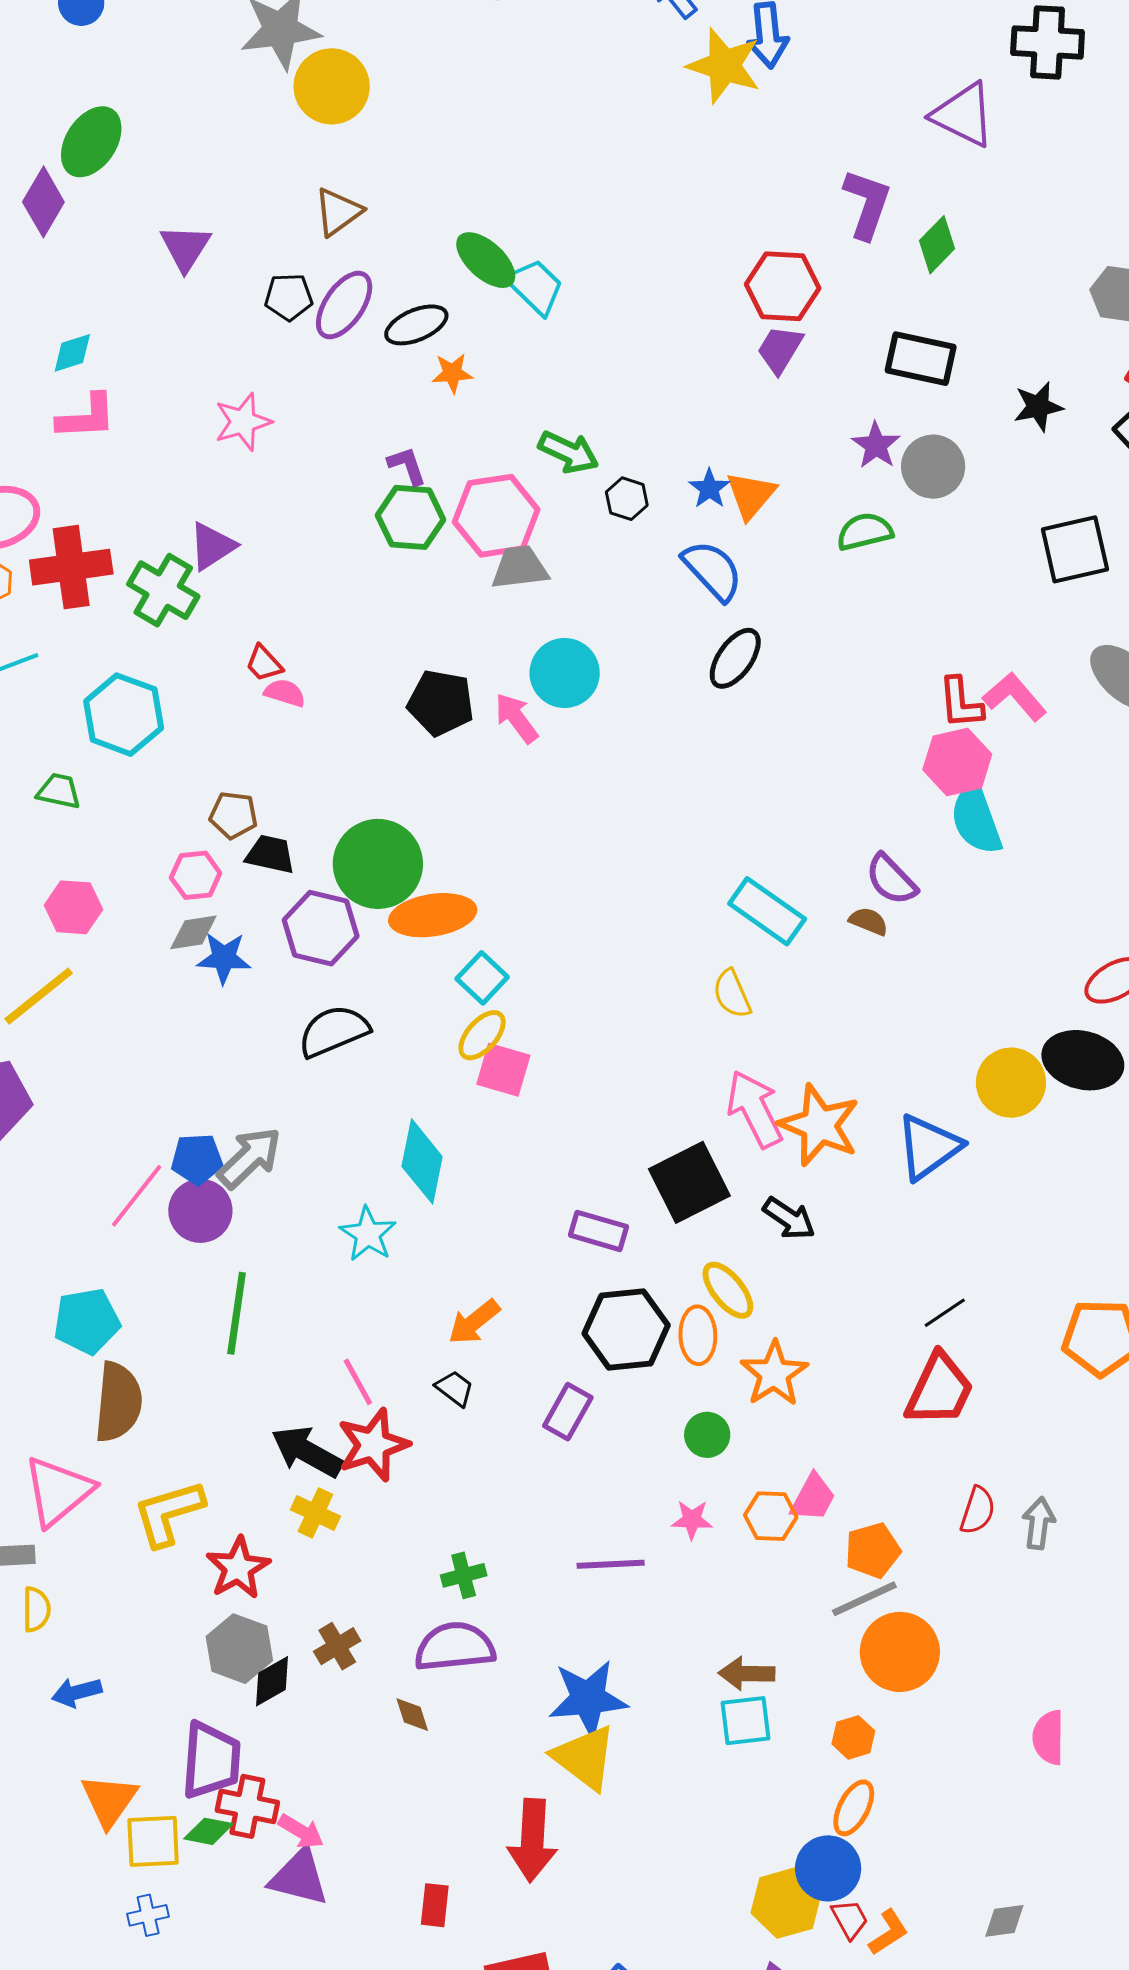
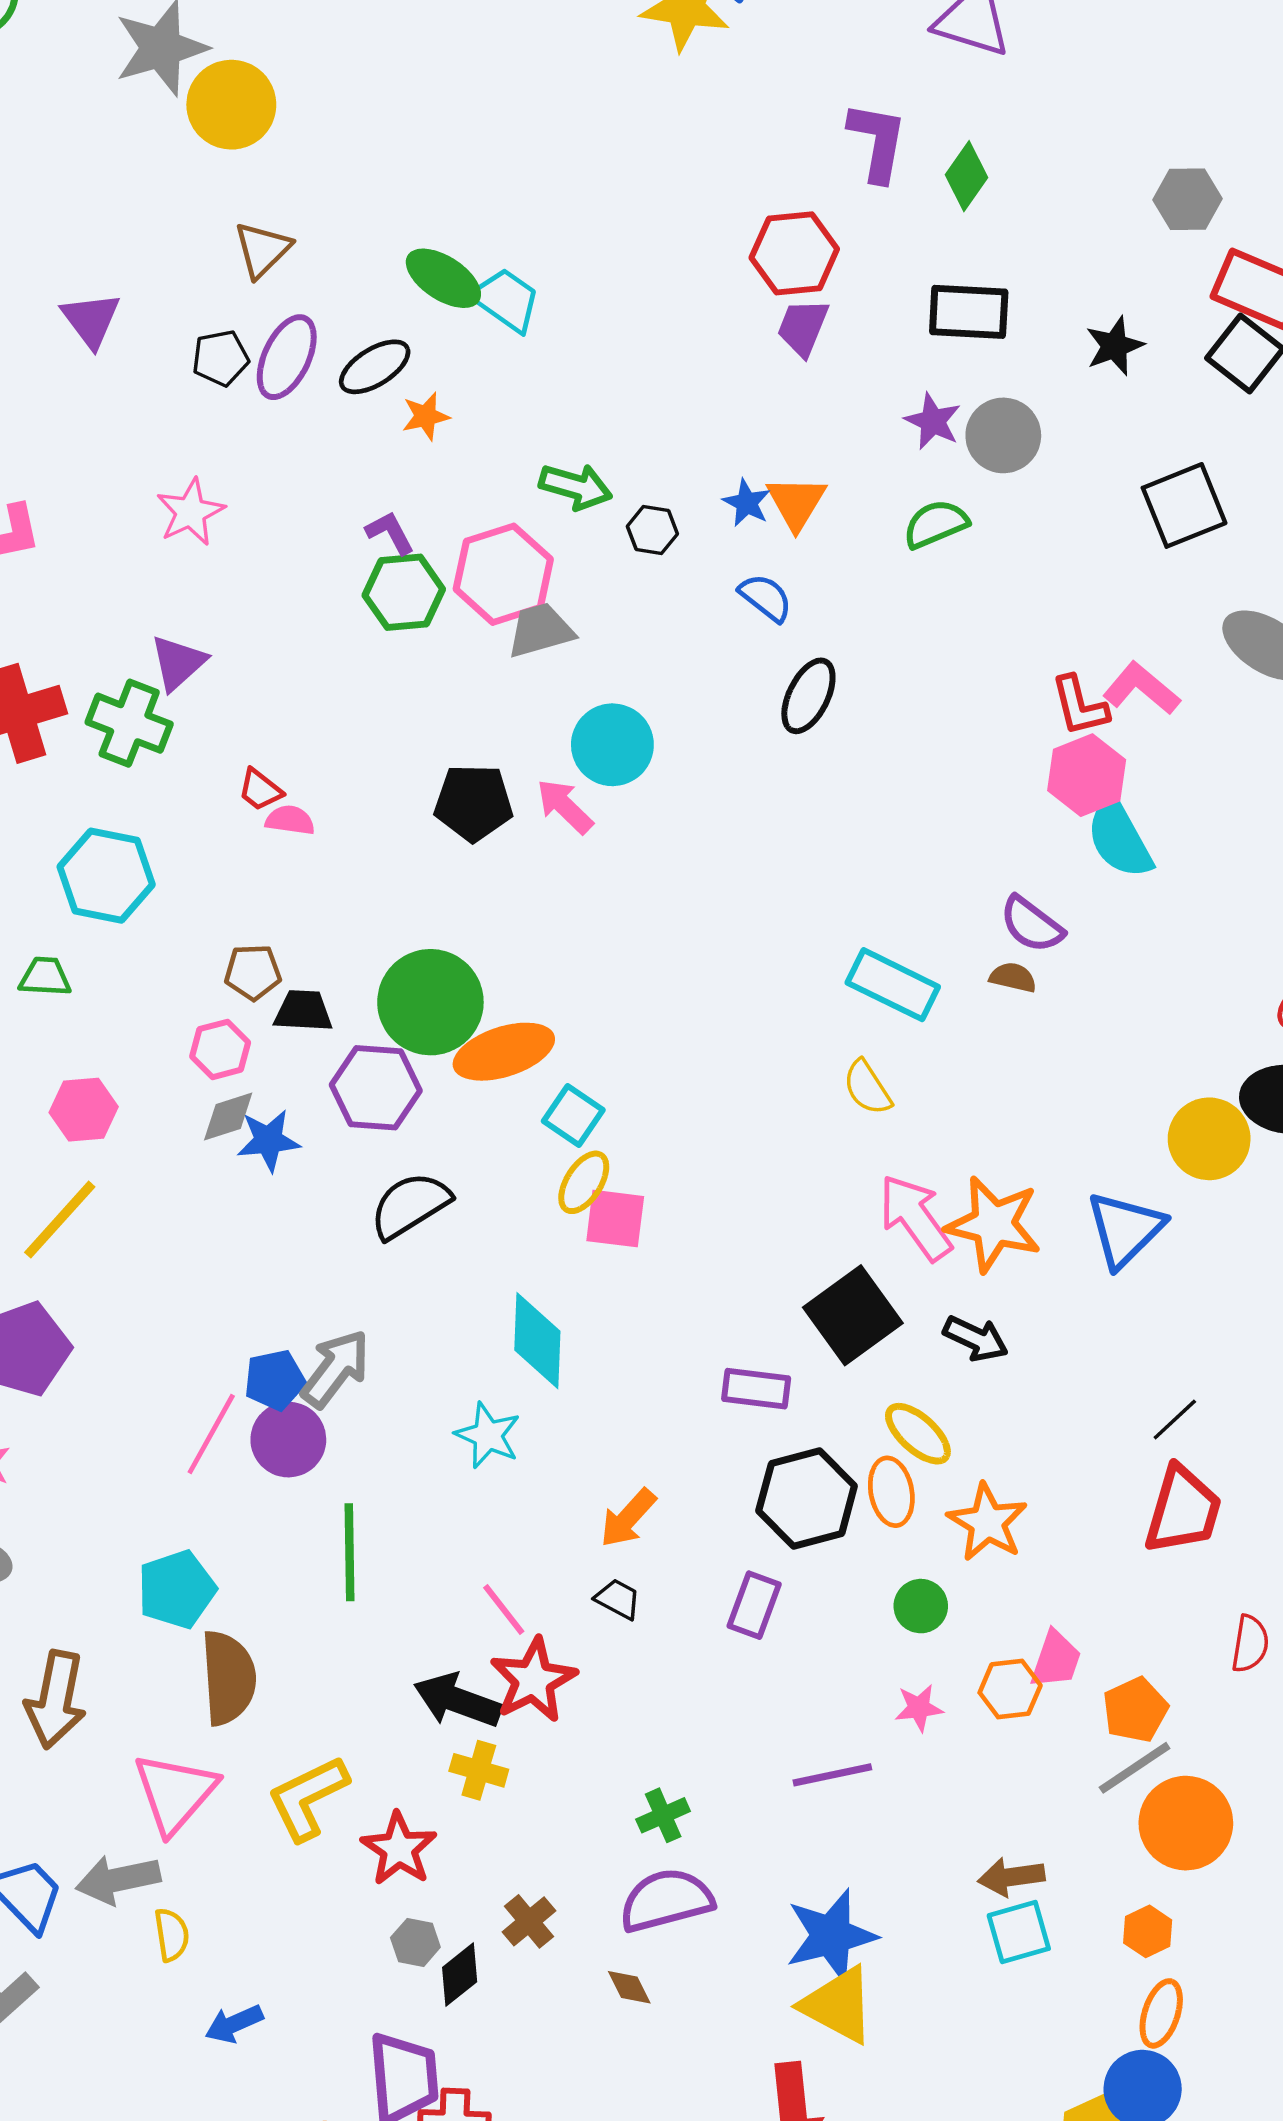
blue semicircle: (713, 570) -> (766, 598), size x0.7
gray hexagon: (239, 1649) -> (415, 1942), size x0.6

